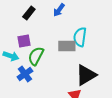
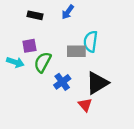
black rectangle: (29, 13) -> (35, 15), turned 64
blue cross: (25, 74) -> (62, 82), moved

